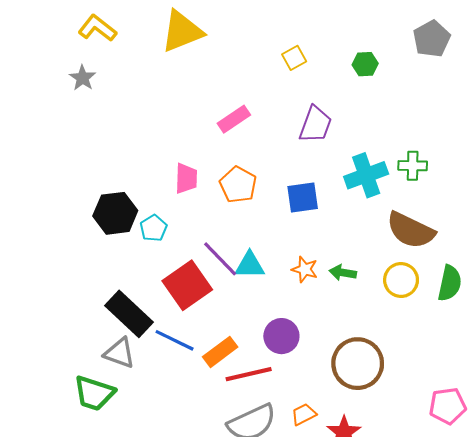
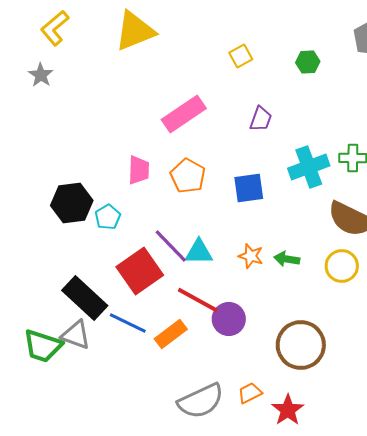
yellow L-shape: (97, 28) -> (55, 28), turned -78
pink rectangle: (234, 119) -> (184, 114), size x1.4
purple trapezoid: (315, 124) -> (261, 119), size x0.7
red line: (249, 374) -> (198, 300), moved, turned 42
green trapezoid: (94, 393) -> (43, 346), moved

